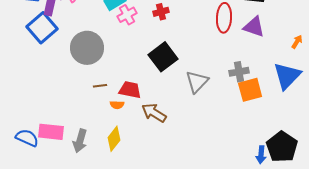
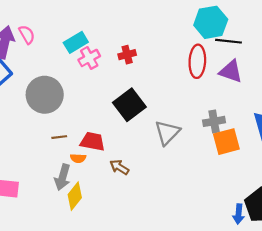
brown arrow: (154, 113) -> (119, 167), size x0.7
gray arrow: (80, 141) -> (62, 177), moved

